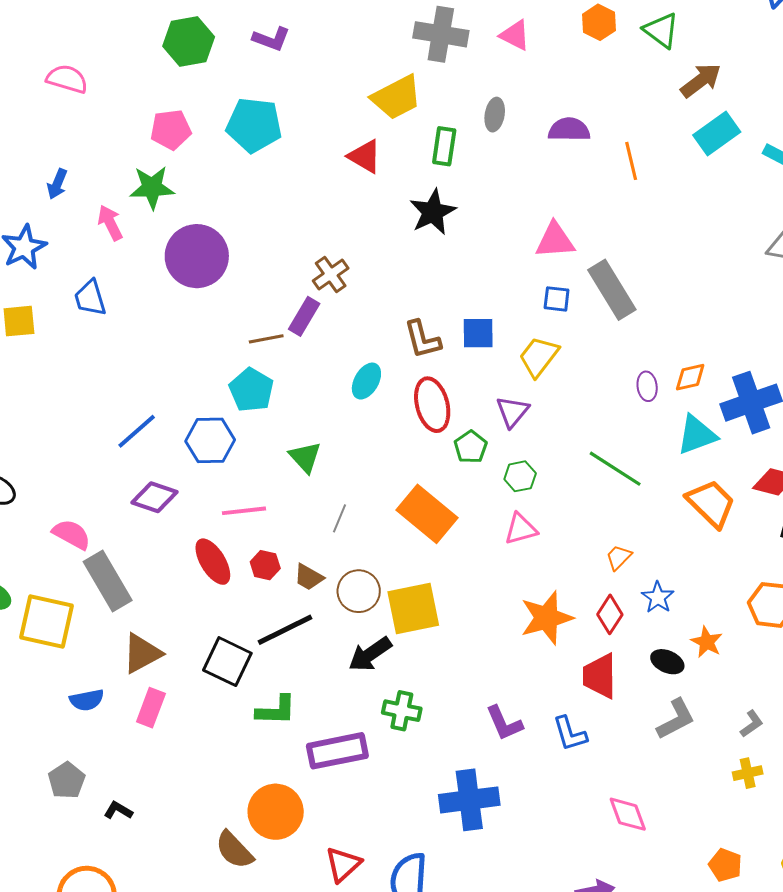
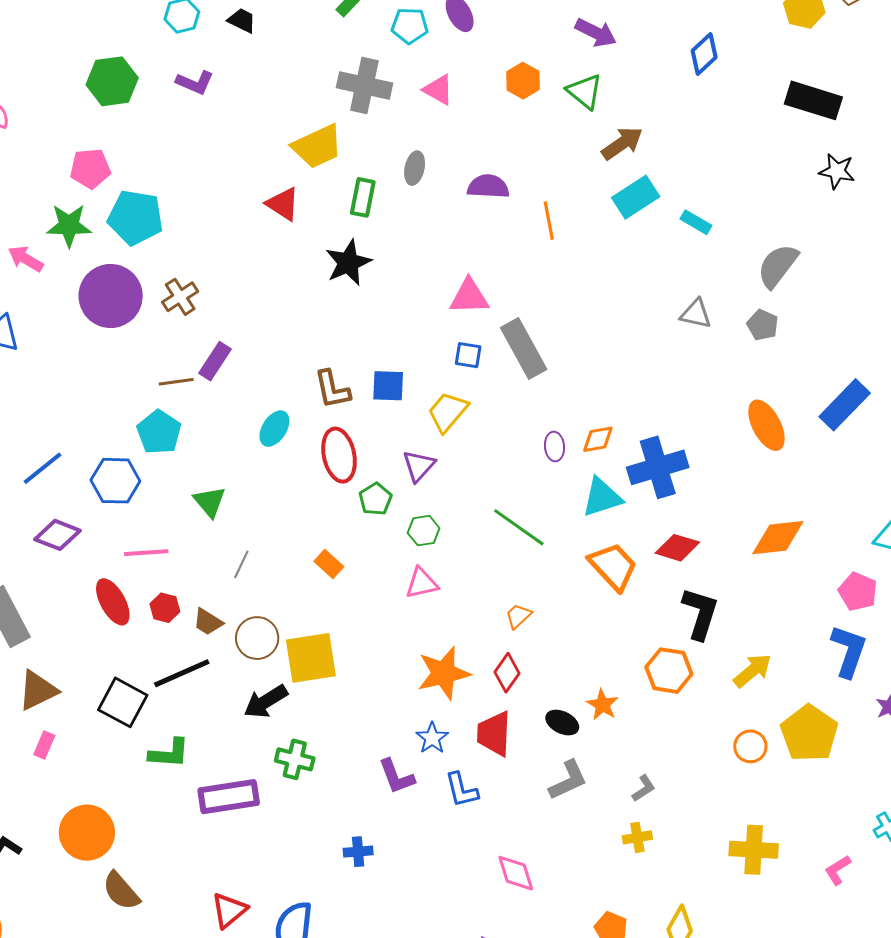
cyan pentagon: (254, 125) -> (135, 217), moved
pink arrow: (110, 223) -> (26, 259), turned -36
brown cross: (331, 274) -> (180, 297), moved
orange rectangle: (427, 514) -> (329, 564), size x0.5
blue star: (658, 597) -> (432, 738), moved
pink rectangle: (151, 708) -> (44, 745), size x0.7
blue cross: (469, 800) -> (358, 852), size x0.5
orange circle: (276, 812) -> (87, 833), moved

